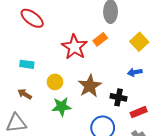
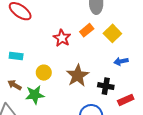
yellow square: (139, 42) -> (112, 33), moved
red star: (74, 47) -> (62, 38), size x0.7
green star: (62, 107) -> (35, 95), moved

